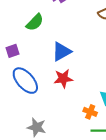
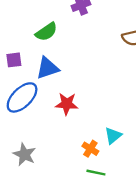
blue triangle: (62, 52) -> (47, 68), moved
blue ellipse: (25, 81) -> (22, 97), turned 76

